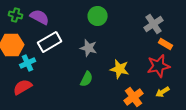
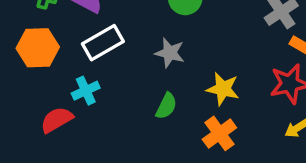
cyan cross: (28, 63) -> (86, 91), moved
orange cross: (134, 97) -> (219, 133), moved

